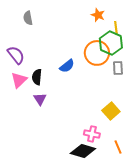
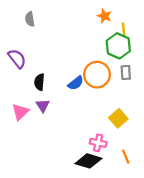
orange circle: (97, 53) -> (97, 75), moved
blue semicircle: (67, 66) -> (76, 83), moved
pink triangle: (19, 80) -> (20, 112), moved

